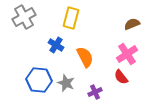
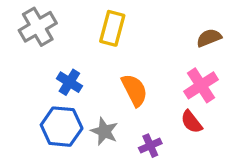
blue cross: (56, 45) -> (69, 82), moved

